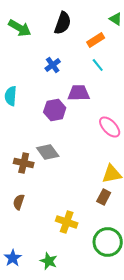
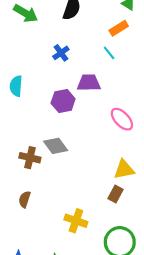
orange rectangle: (96, 40) -> (119, 28), moved

